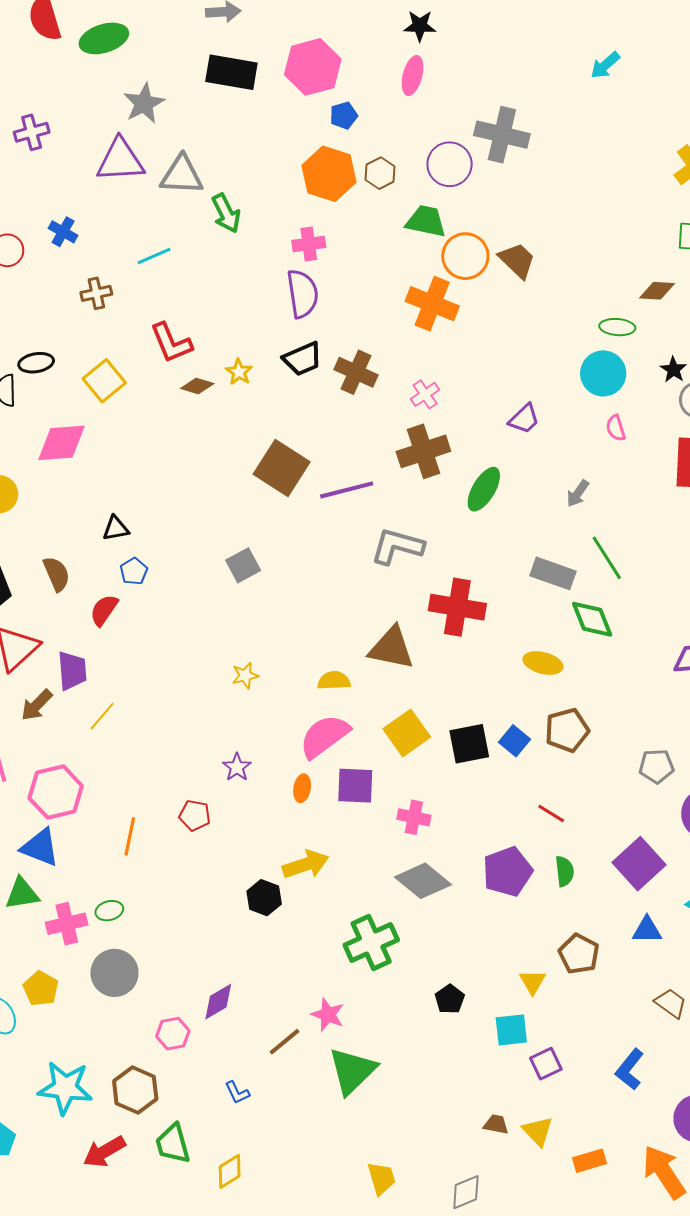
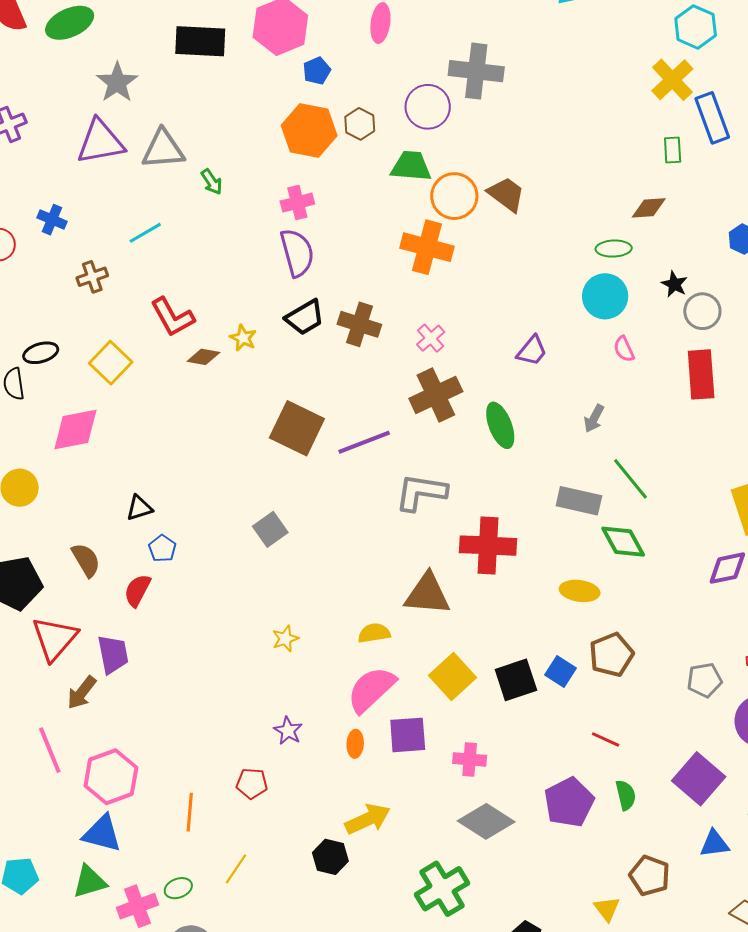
green arrow: (226, 213) -> (212, 182), size x0.7
green ellipse: (484, 489) -> (500, 425), turned -45
yellow line: (102, 716) -> (236, 869), moved

